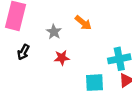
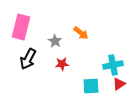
black arrow: (23, 52) -> (28, 59), size x1.5

